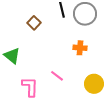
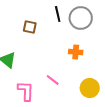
brown square: (34, 23) -> (30, 27), turned -32

